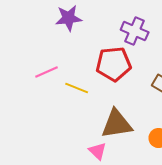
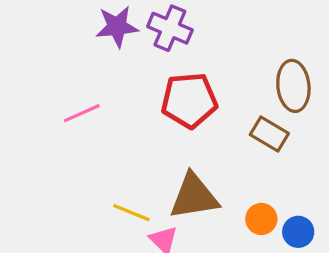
purple cross: (135, 31) -> (170, 28), moved
yellow line: (77, 88) -> (131, 213), moved

